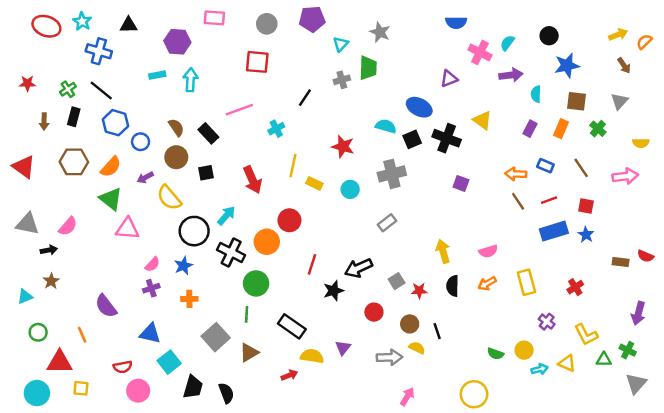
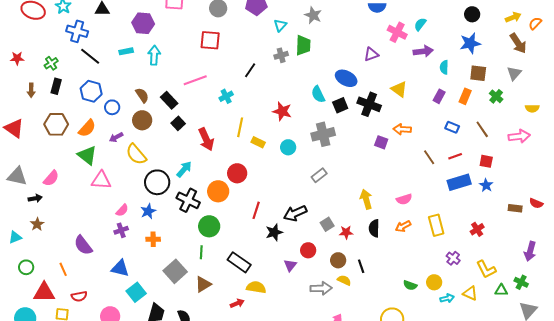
black circle: (549, 36) -> (472, 14), moved
brown arrow: (624, 66) -> (518, 43), size x1.5
black line: (101, 91) -> (90, 56), moved
cyan semicircle: (386, 126) -> (318, 94), turned -132
black square: (206, 173) -> (178, 123), moved, turned -32
orange arrow: (516, 174) -> (402, 129), moved
purple triangle: (343, 348) -> (290, 265), moved
red semicircle: (123, 367) -> (79, 296), moved

